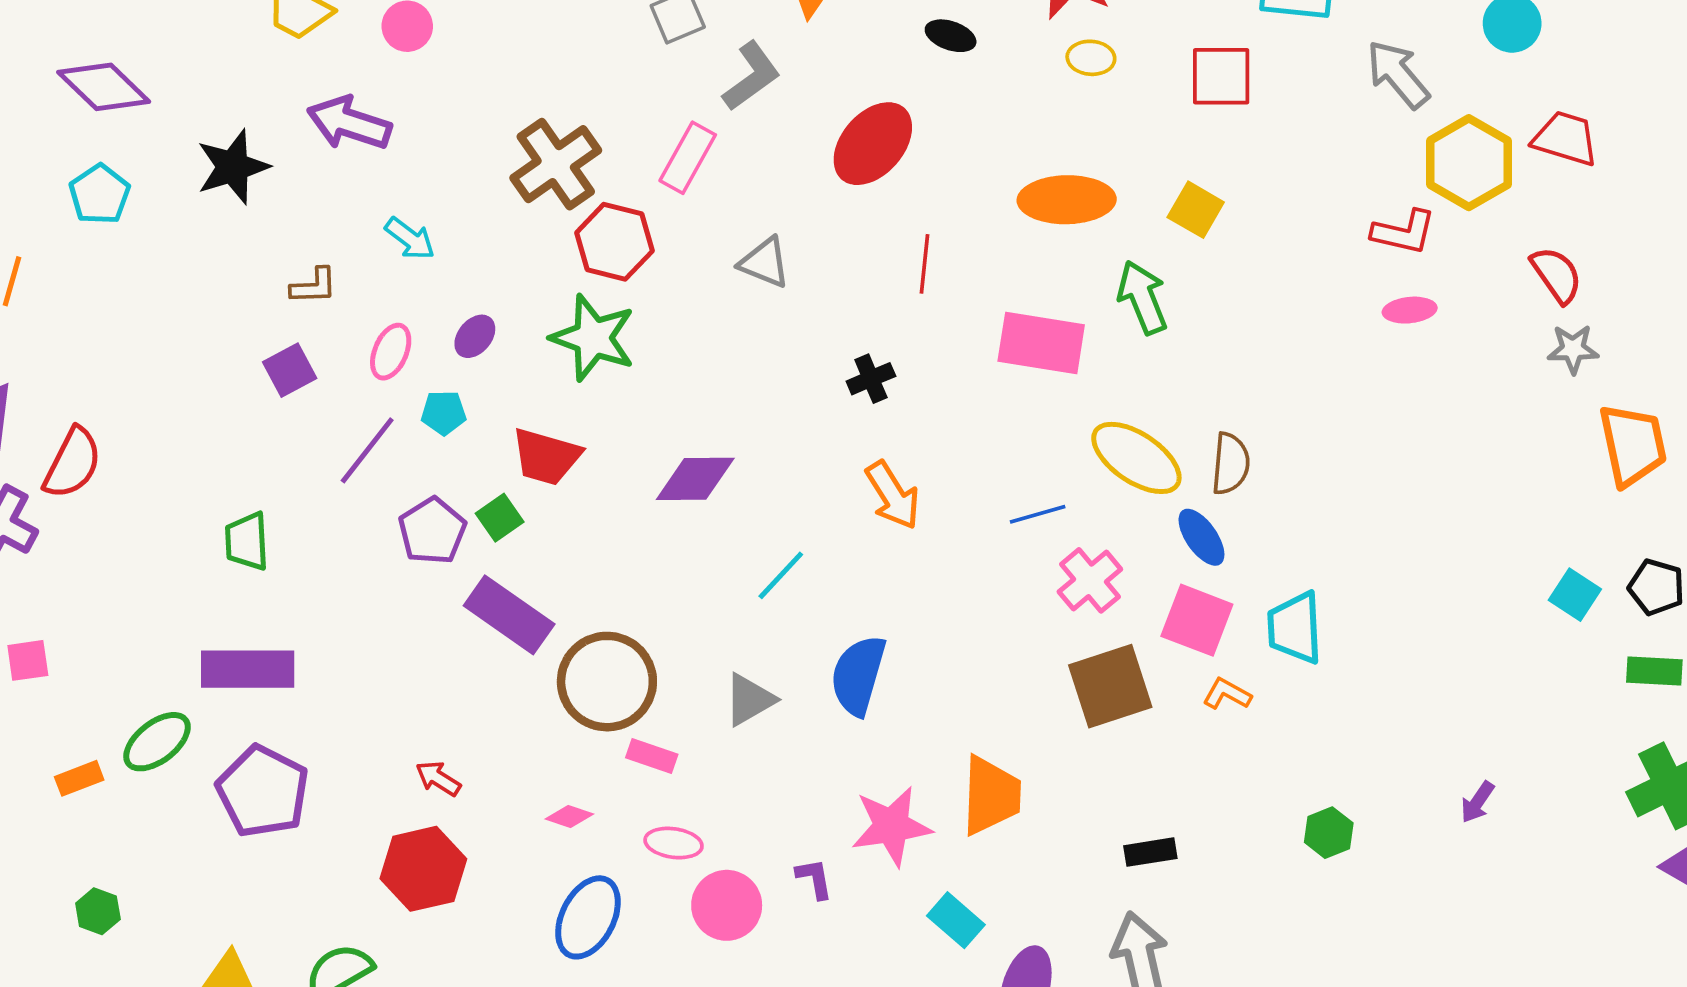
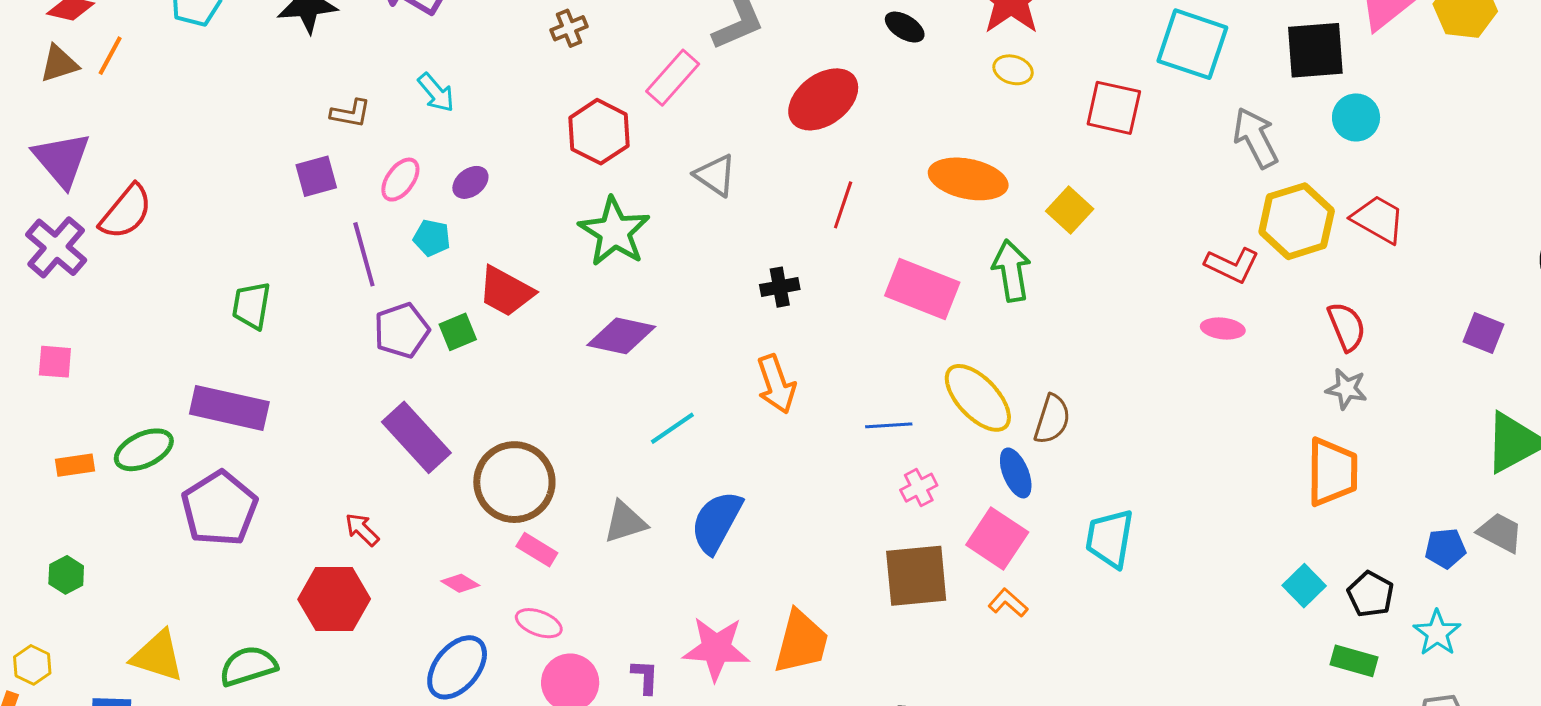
brown cross: (556, 164) -> (569, 28), moved, size x0.5
green star: (593, 338) -> (614, 232), moved
orange trapezoid: (1633, 445) -> (1332, 472), moved
purple line: (367, 450) -> (364, 254), turned -66
pink cross: (1090, 580) -> (919, 488), size x0.7
purple rectangle: (509, 615) -> (416, 437), moved
cyan trapezoid: (1295, 628) -> (1110, 538), moved

